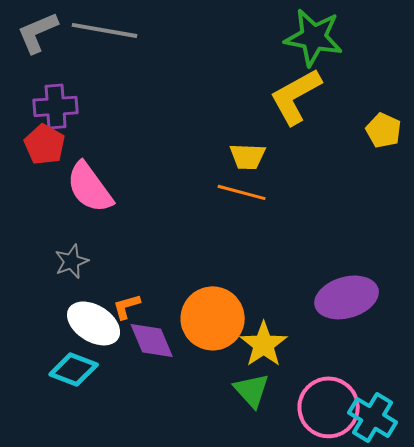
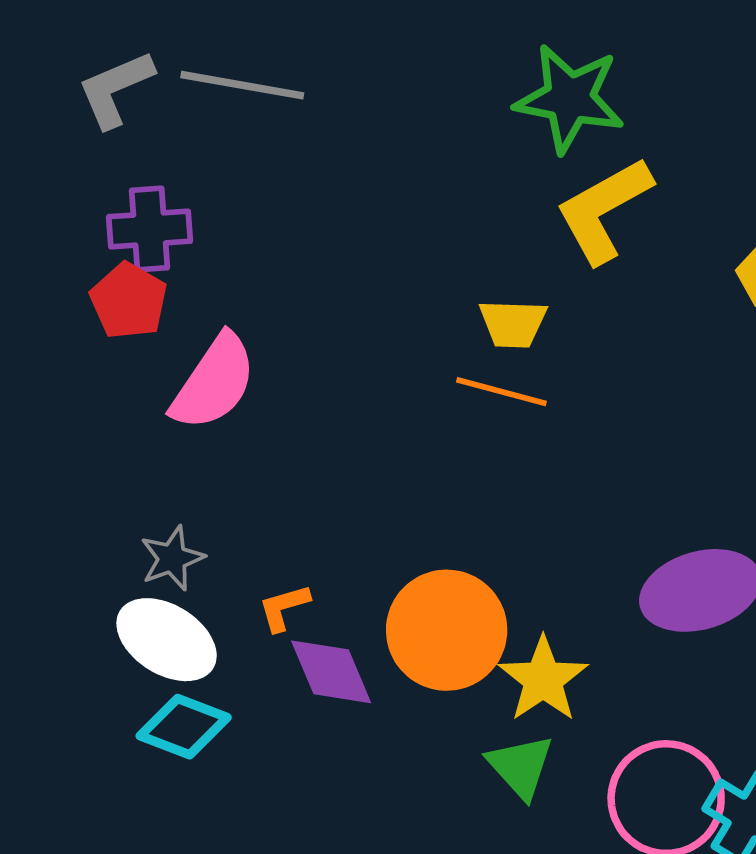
green star: (314, 37) -> (570, 98), moved
pink semicircle: (90, 187) -> (214, 382), turned -110
gray star: (72, 261) -> (172, 558), moved
white ellipse: (94, 323) -> (167, 640), moved

